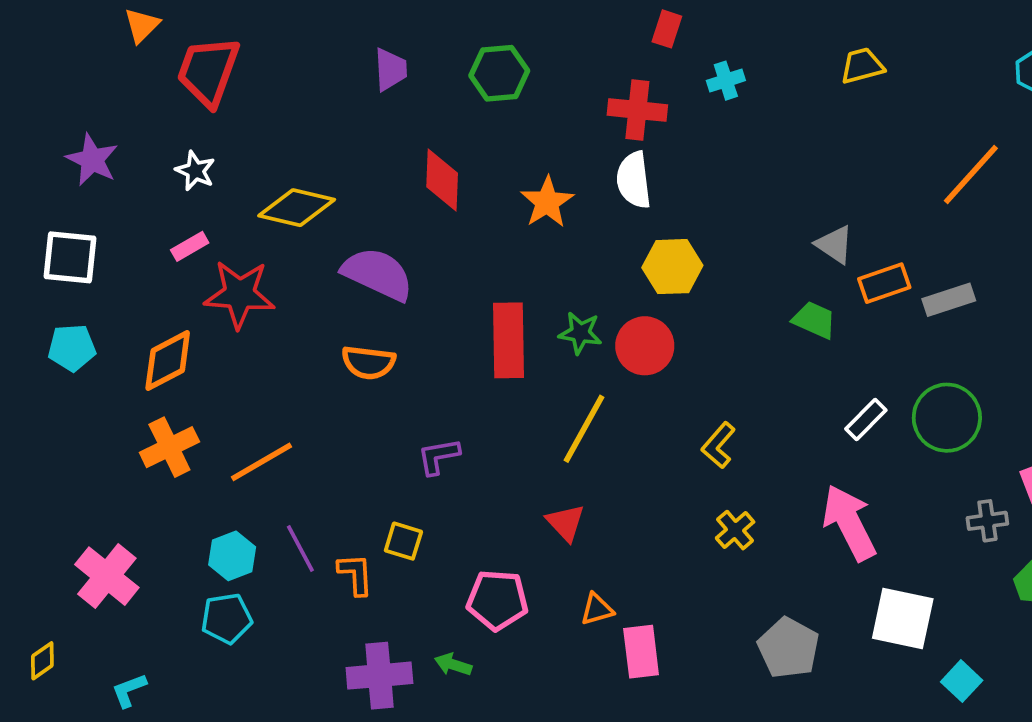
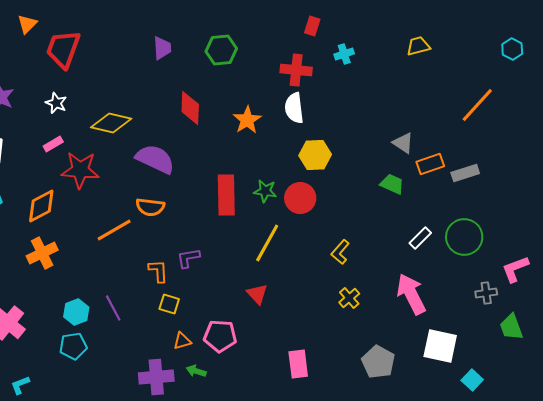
orange line: (262, 462) -> (114, 230), moved
orange L-shape: (356, 574) -> (158, 271), moved
orange triangle: (597, 609) -> (182, 341), moved

